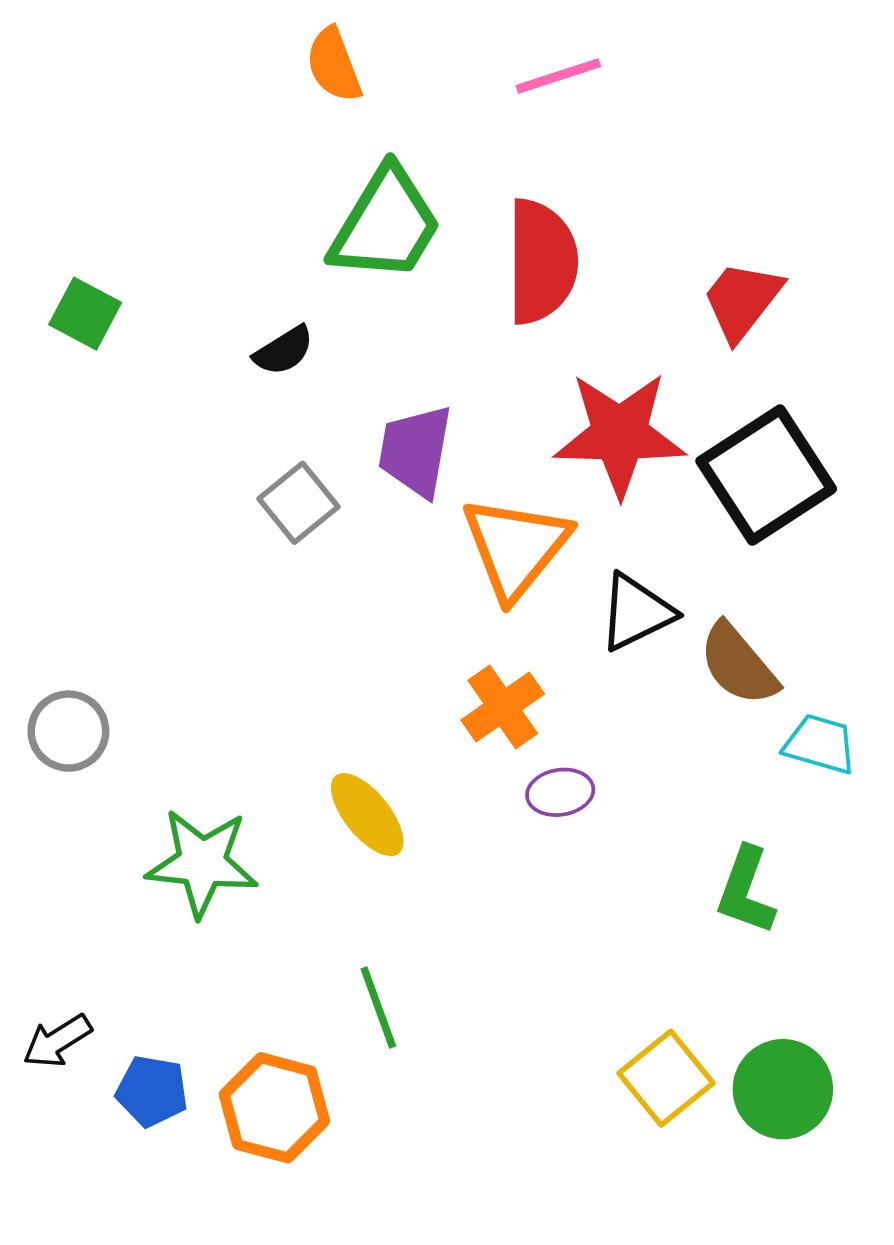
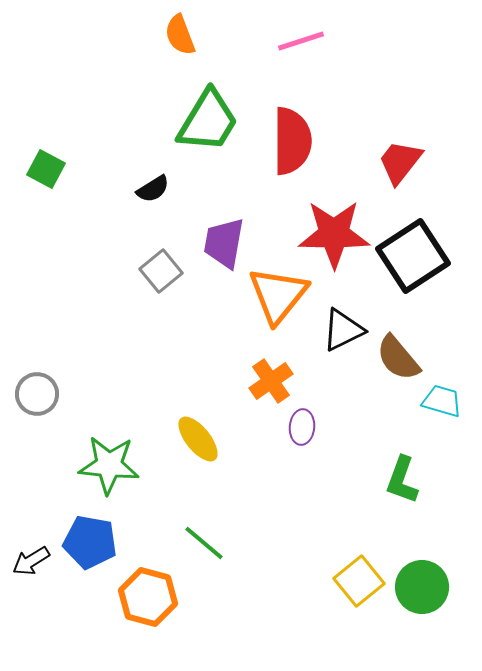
purple ellipse: (560, 792) -> (302, 427), turned -76
green line: (378, 1008) -> (204, 543), turned -30
blue pentagon: (152, 1091) -> (90, 542), moved, size x1.4

